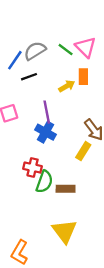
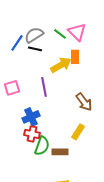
black line: (29, 77) -> (35, 49), moved, turned 32
yellow arrow: (67, 86) -> (61, 65), size x1.5
blue cross: (46, 132) -> (31, 117), moved, turned 36
yellow rectangle: (83, 151) -> (78, 132), moved

